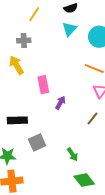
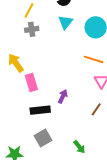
gray cross: (24, 41) -> (32, 29), moved
pink rectangle: (43, 85) -> (31, 82), moved
black rectangle: (17, 120) -> (40, 110), moved

